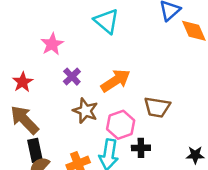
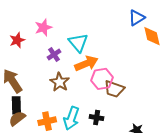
cyan triangle: (106, 21) -> (78, 43), moved
red star: (23, 82) -> (17, 40), moved
pink hexagon: (121, 125) -> (102, 79), moved

